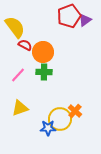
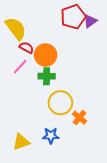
pink line: (18, 75) -> (20, 67), moved
yellow triangle: (20, 108) -> (21, 142), moved
yellow circle: (60, 119) -> (60, 103), moved

